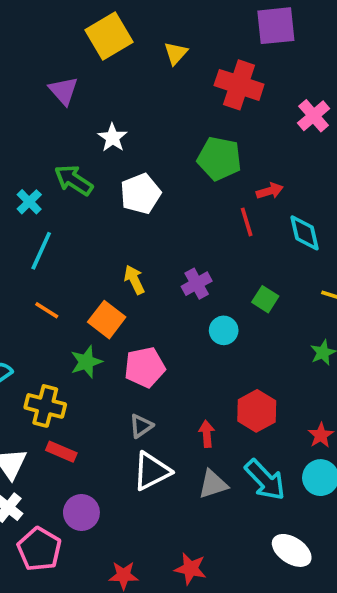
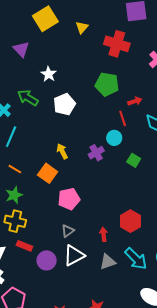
cyan circle: (224, 330) -> (114, 138), moved
green star: (86, 362) -> (14, 195), moved
purple circle: (81, 513) -> (47, 260), moved

